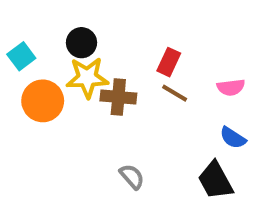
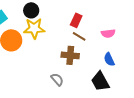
brown cross: (118, 97) -> (70, 55), moved
blue semicircle: (233, 138) -> (109, 59), turned 32

